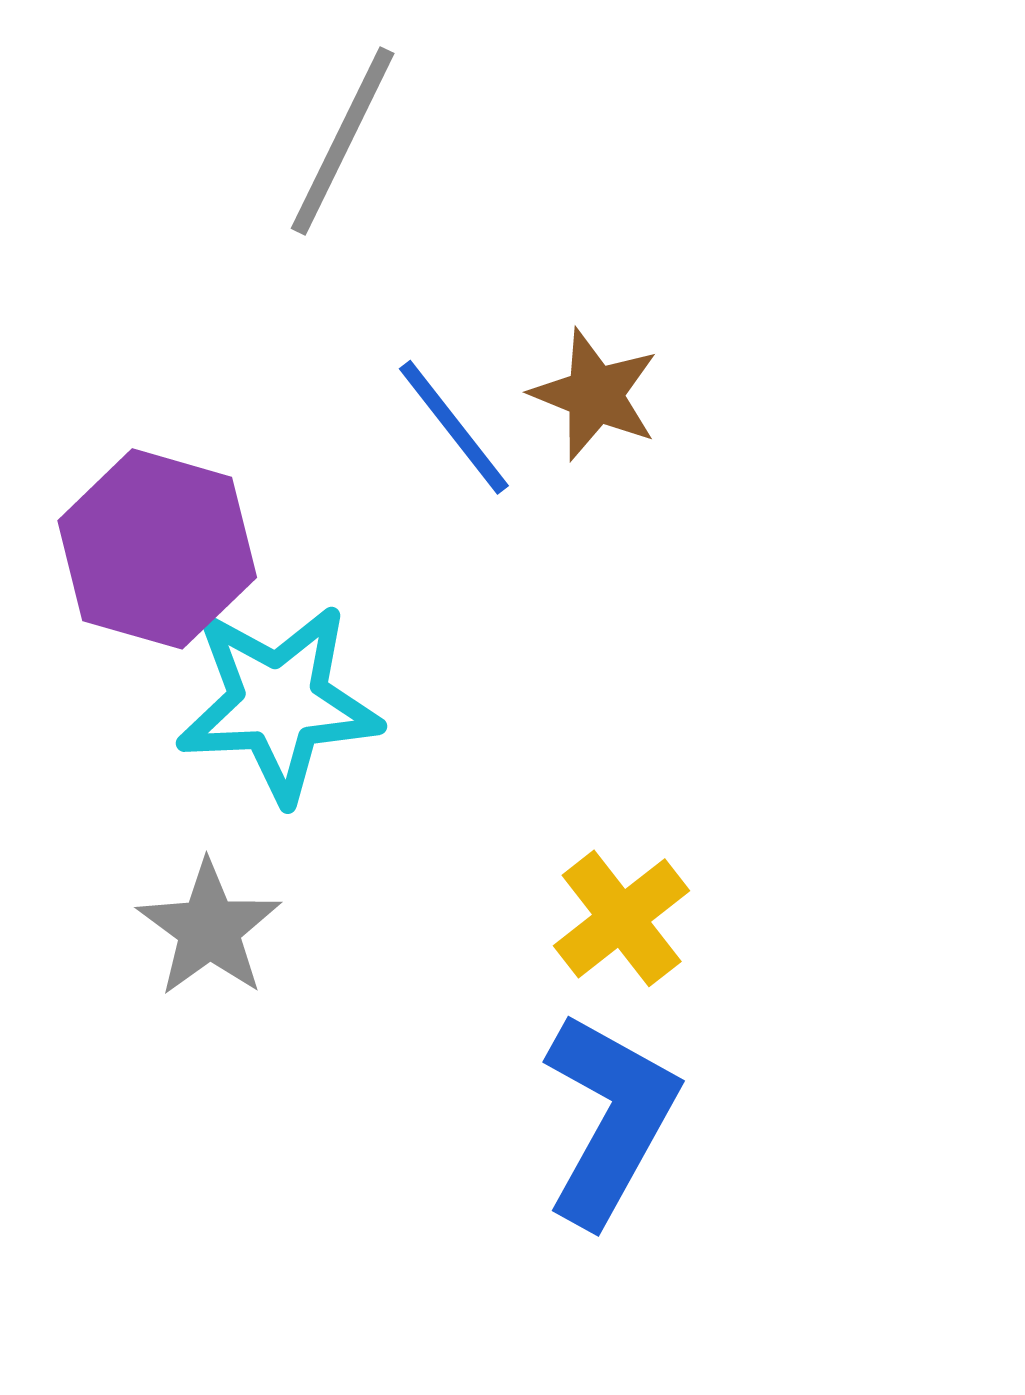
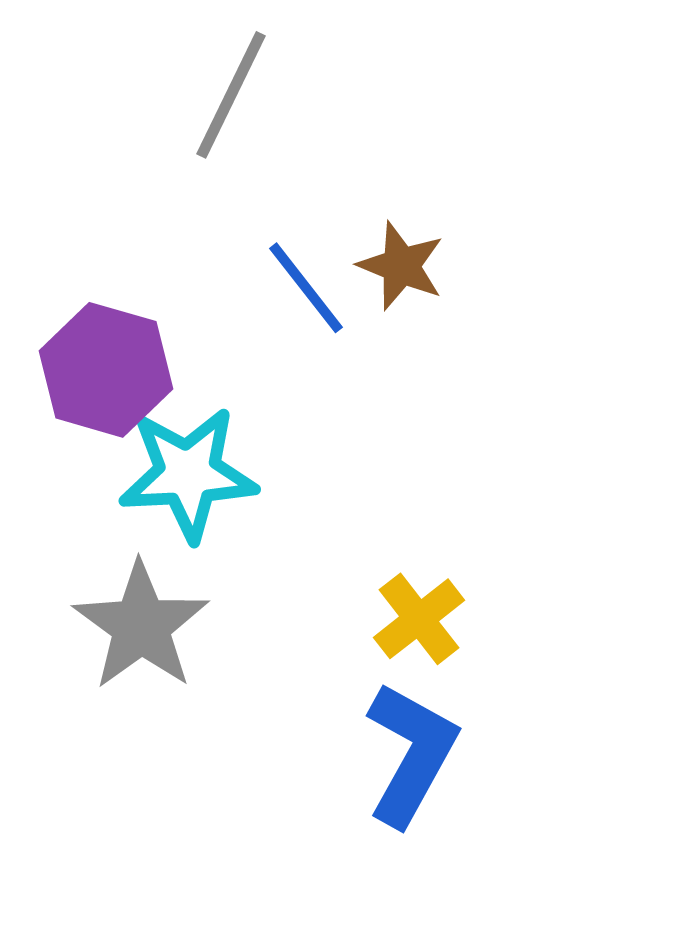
gray star: (209, 929) -> (141, 626), size x1.4

